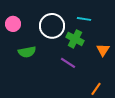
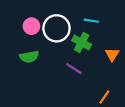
pink circle: (13, 24) -> (31, 26), moved

